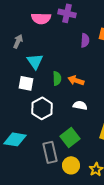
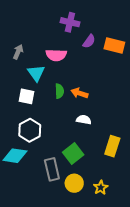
pink semicircle: (41, 18) -> (56, 55), moved
purple semicircle: (85, 40) -> (89, 41), moved, turned 32
white hexagon: (42, 108) -> (30, 130), moved

